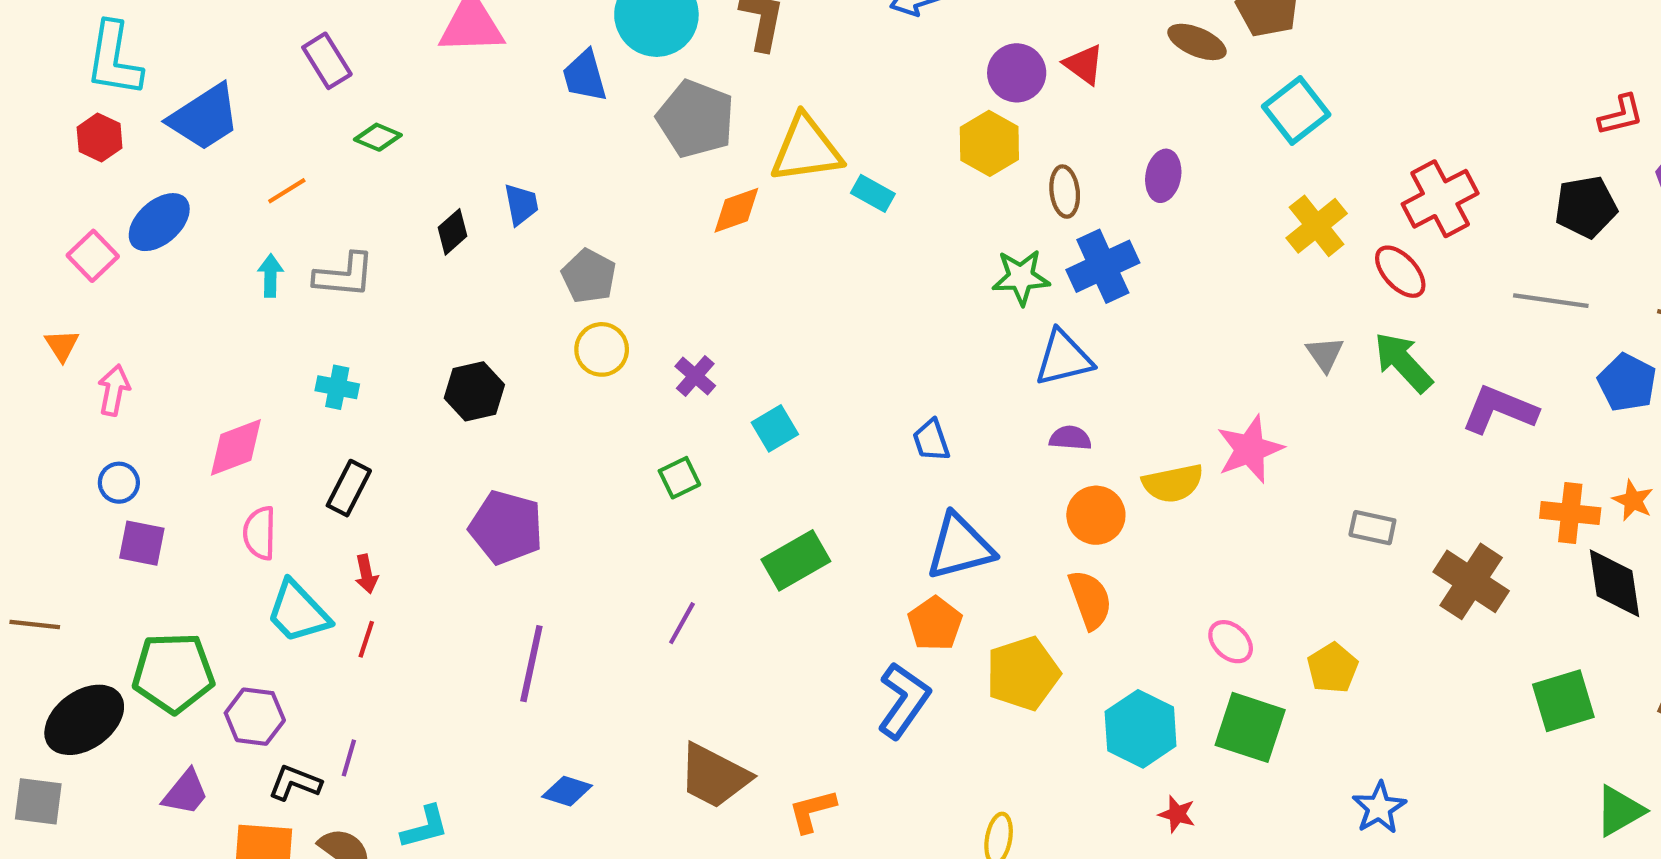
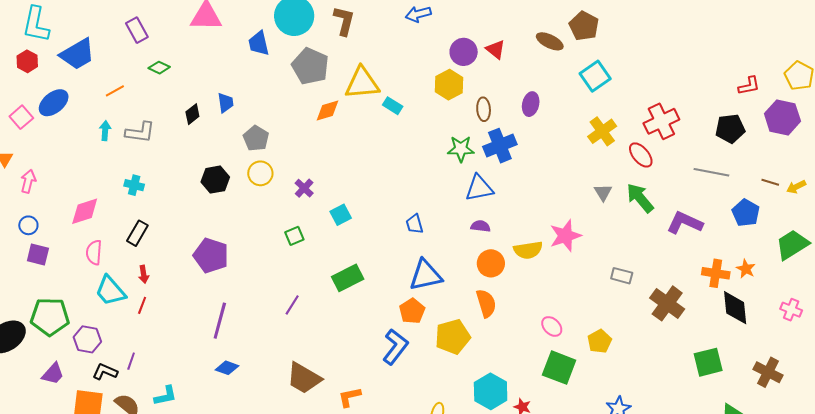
black hexagon: (474, 391) -> (215, 180), moved
cyan hexagon: (1141, 729) -> (491, 391), moved
blue diamond: (567, 791) -> (227, 368), moved

